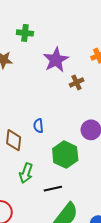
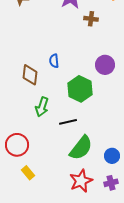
brown cross: (77, 82) -> (91, 19), turned 32

